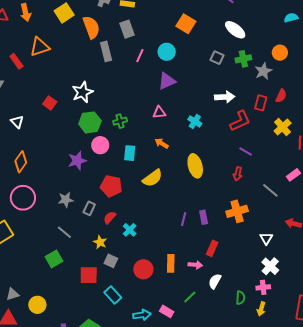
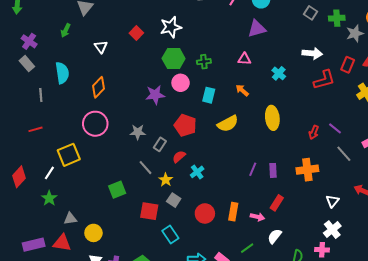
purple line: (246, 152) -> (335, 128), moved
gray line: (64, 232) -> (146, 168), moved

